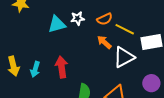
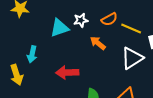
orange arrow: (104, 42) -> (98, 43), moved
red arrow: (62, 67) -> (67, 72), turned -80
cyan arrow: (35, 69) -> (32, 54), moved

